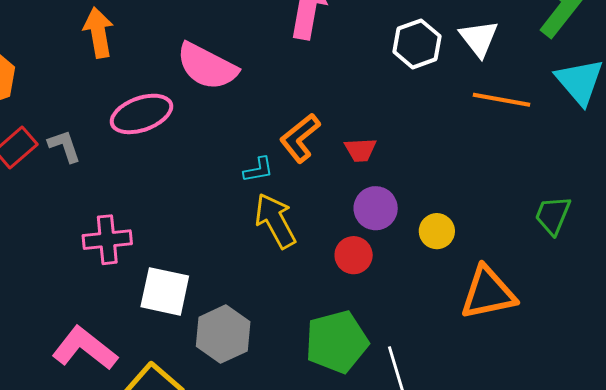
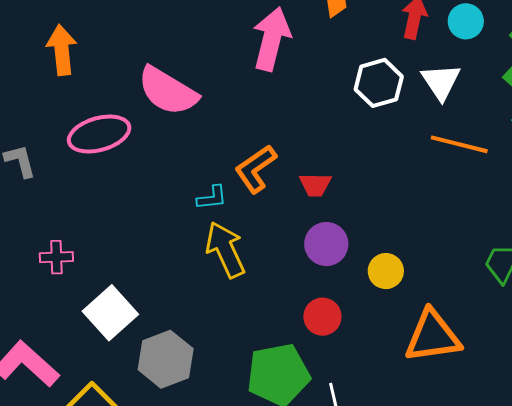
pink cross: (107, 240) -> (56, 257), size x0.7
red circle: (354, 255) -> (322, 317), moved
white square: (165, 291) -> (110, 313), turned 32

